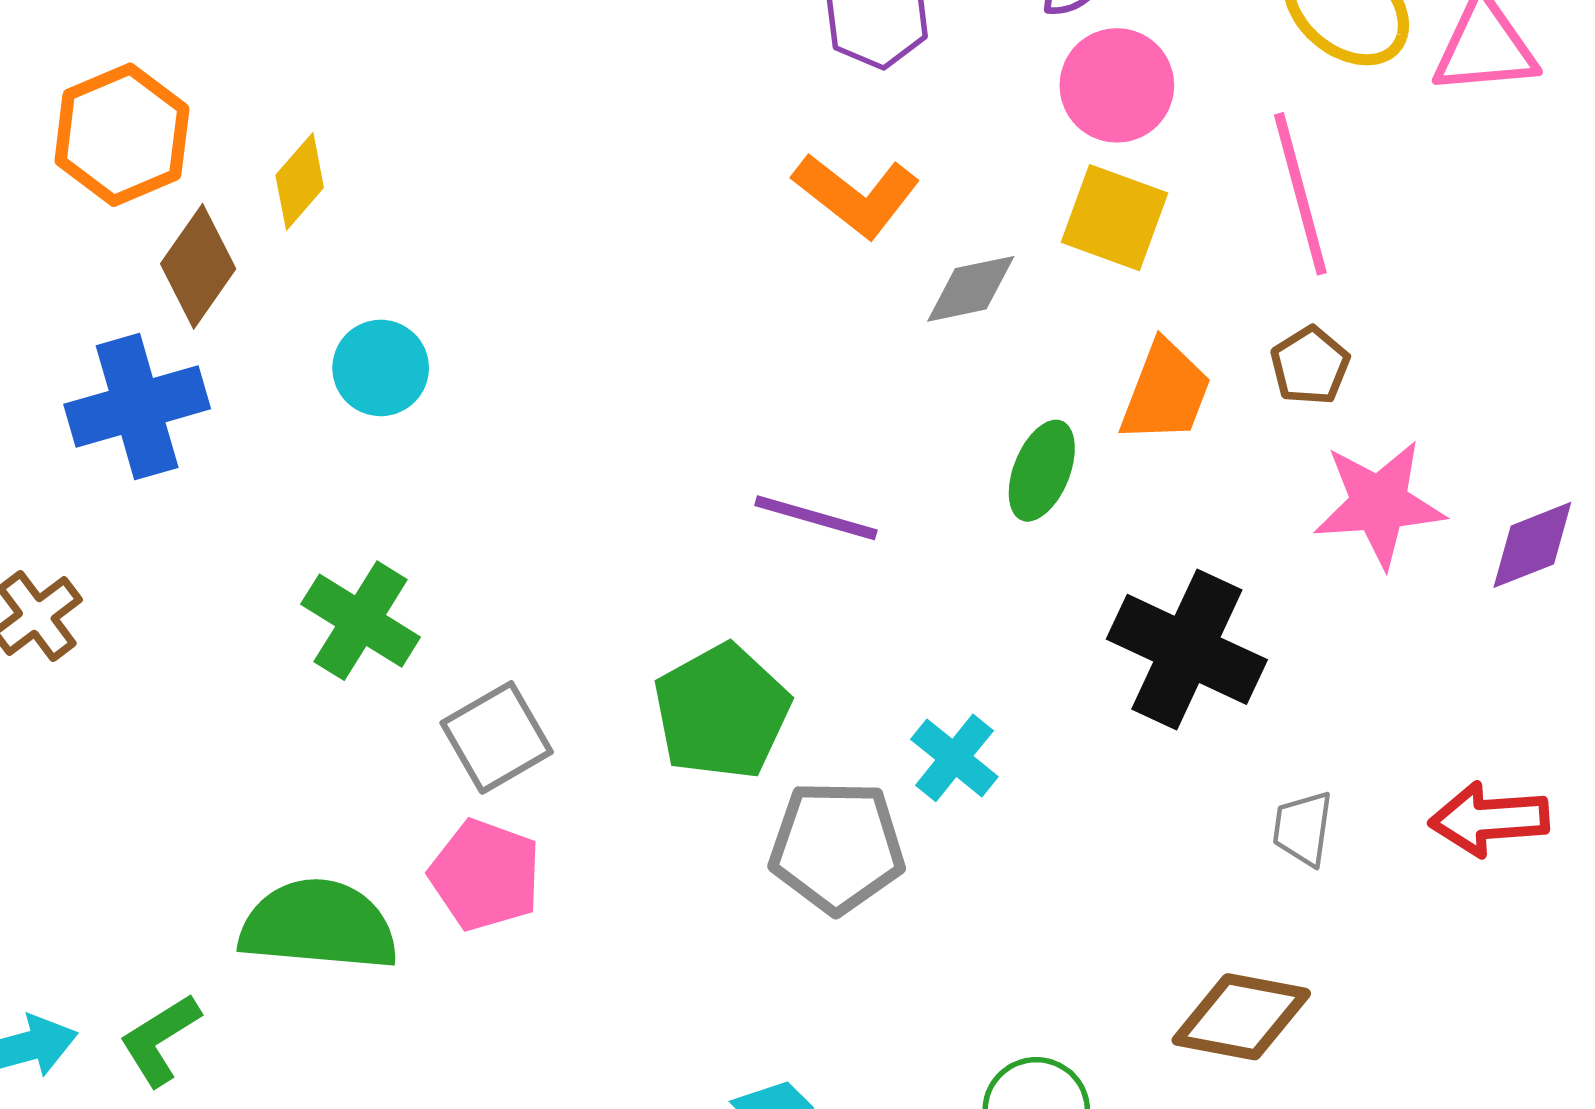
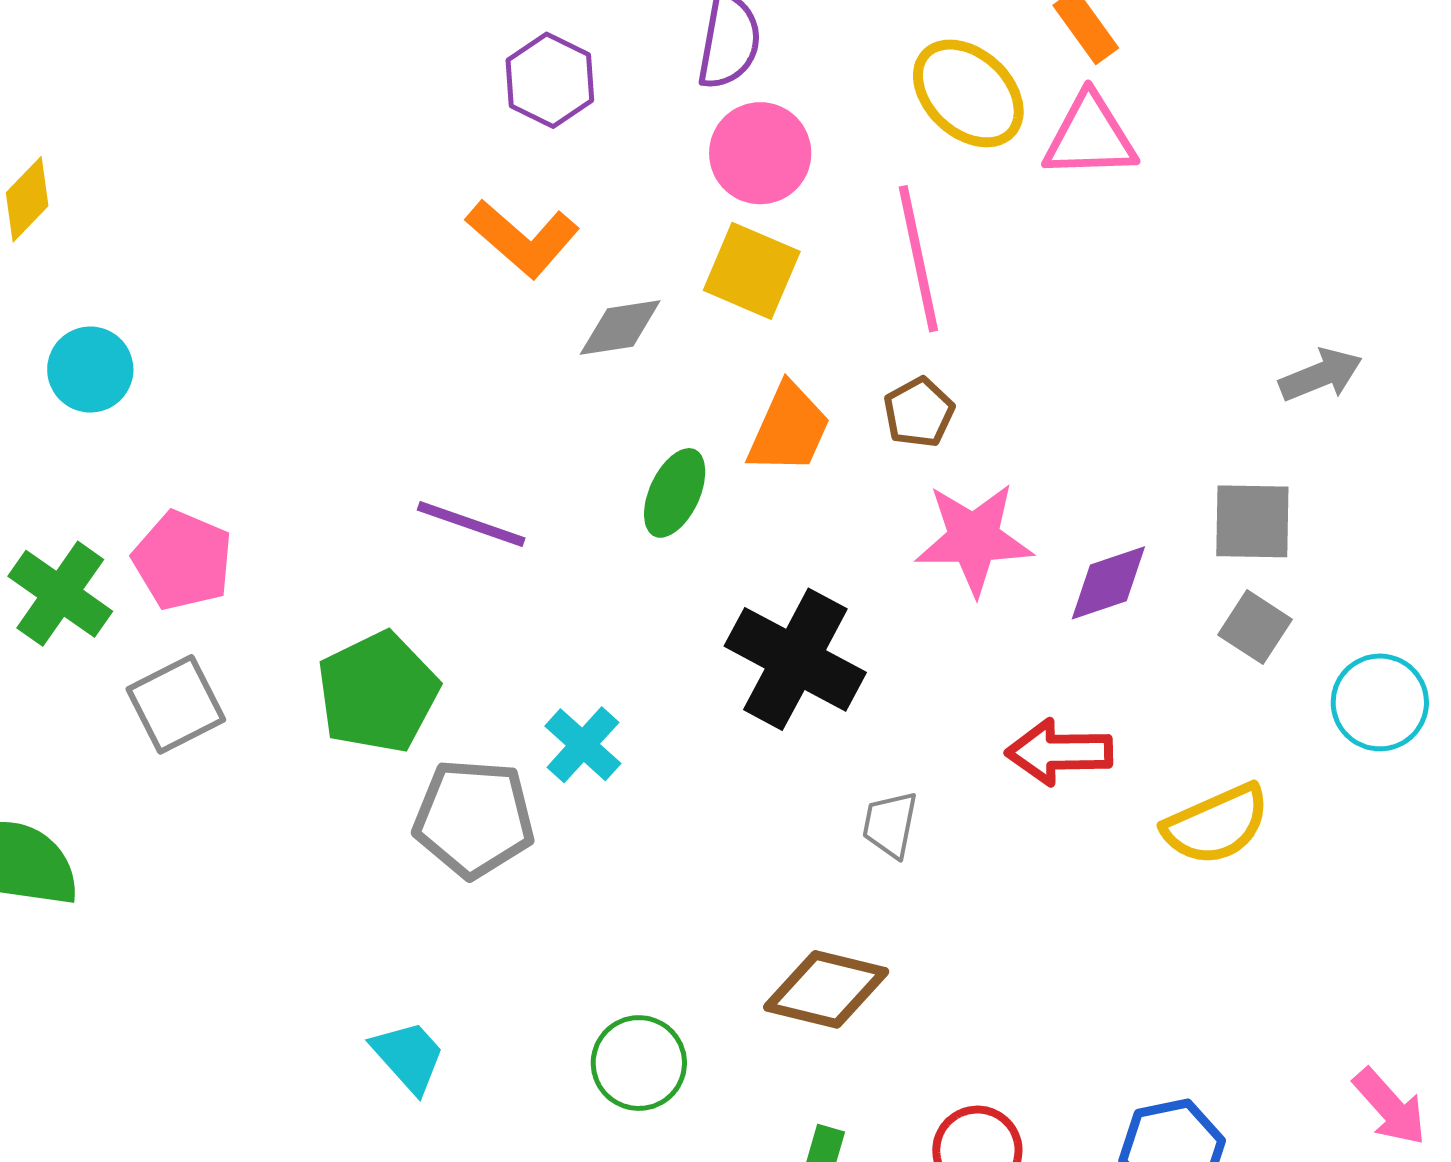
red arrow: (1489, 819) -> (1059, 752), moved
pink pentagon: (485, 875) -> (183, 560), moved

